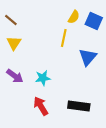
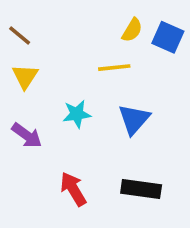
yellow line: (64, 38) -> (114, 68), turned 72
blue triangle: (88, 57) -> (134, 119), moved
cyan star: (43, 78) -> (77, 114), moved

